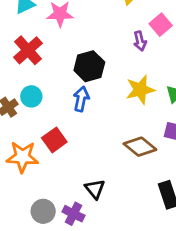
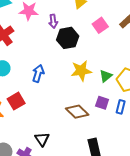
purple arrow: (140, 41) -> (53, 21), moved
black hexagon: (89, 66) -> (68, 38), moved

